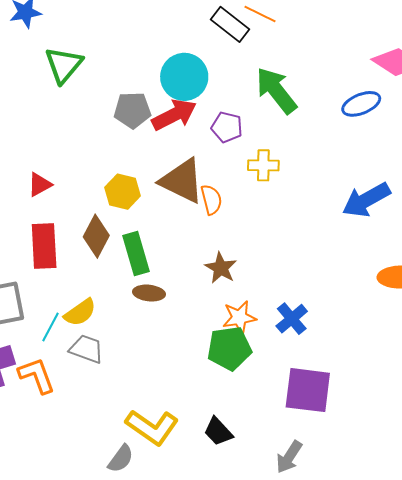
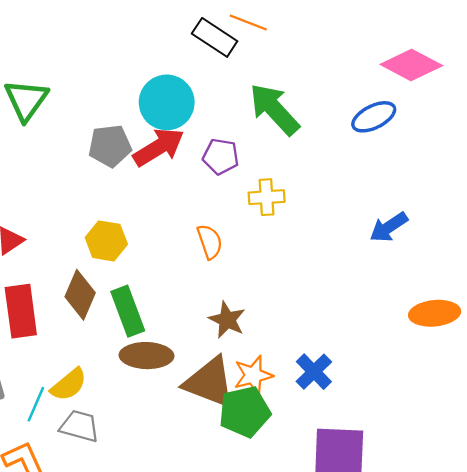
brown triangle: (182, 181) -> (210, 382), moved
blue arrow: (366, 200) -> (389, 227), size x0.7
brown ellipse: (149, 293) -> (146, 356), size x1.4

